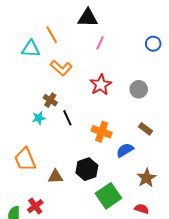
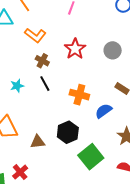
brown cross: (50, 100) -> (42, 61), moved

